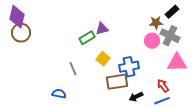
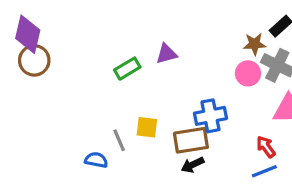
green rectangle: (87, 38) -> (127, 69), moved
yellow square: (103, 59) -> (147, 127), moved, turned -32
gray line: (73, 69) -> (119, 140), moved
black arrow: (136, 97) -> (193, 165), moved

